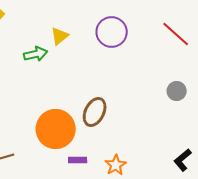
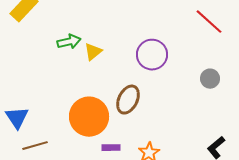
purple circle: (112, 32) -> (152, 55), moved
yellow triangle: (60, 36) -> (93, 52), moved

